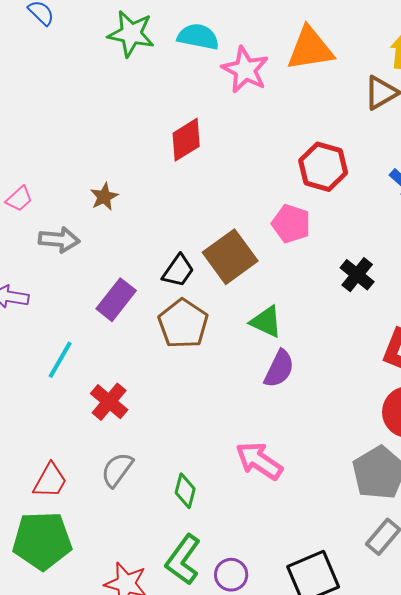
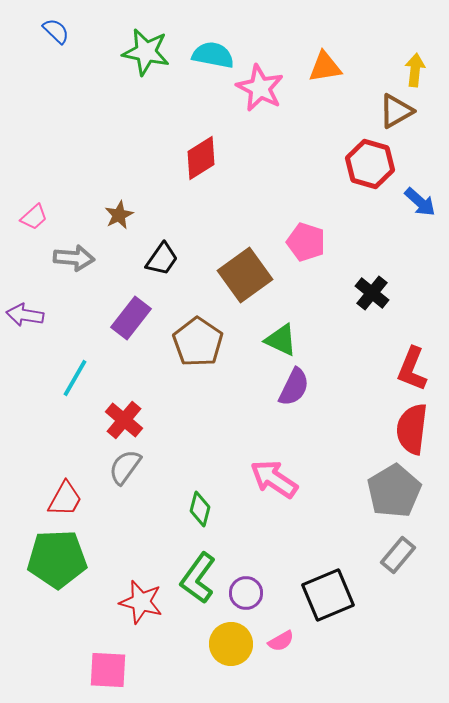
orange triangle: (310, 49) -> (325, 67), size x0.7
red hexagon: (323, 167) -> (370, 164), moved
black trapezoid: (178, 271) -> (162, 259), moved
gray semicircle: (117, 470) -> (125, 467), moved

